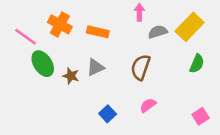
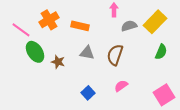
orange cross: (60, 24) -> (49, 20), turned 30
gray triangle: (95, 67) -> (87, 53), moved, turned 35
pink square: (201, 116) -> (164, 95), size x1.5

